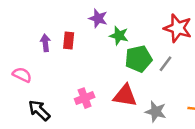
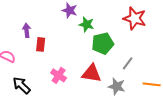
red rectangle: (69, 40) -> (41, 44), moved
gray line: (165, 64) -> (128, 63), moved
pink cross: (85, 98) -> (59, 75), turned -35

